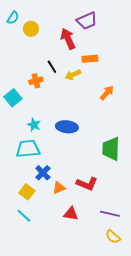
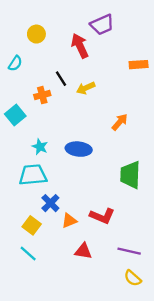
cyan semicircle: (13, 18) -> (15, 63), moved
orange rectangle: (90, 59) -> (139, 65), moved
orange arrow: (107, 93) -> (120, 122), moved

